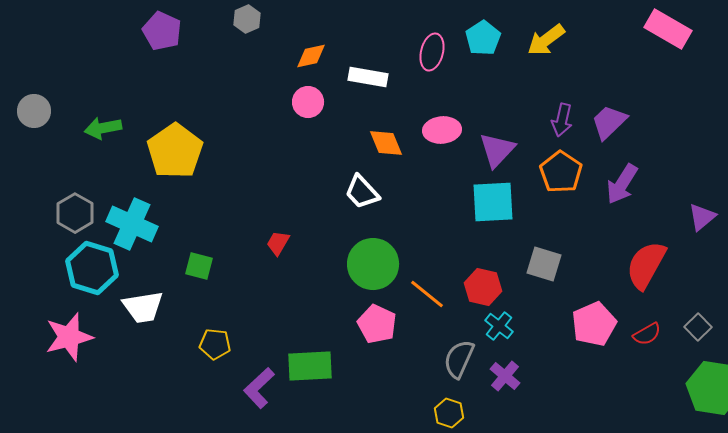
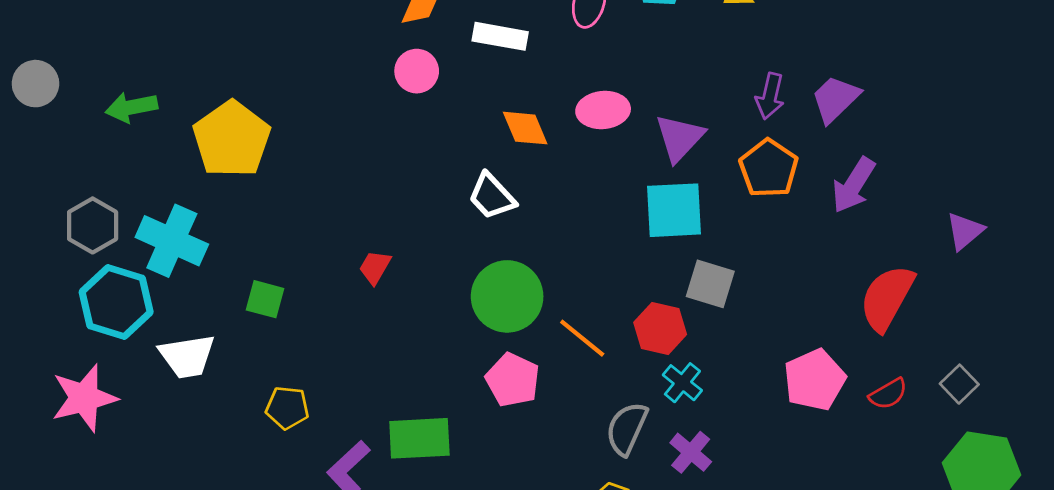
gray square: (544, 264) -> (710, 284), moved

